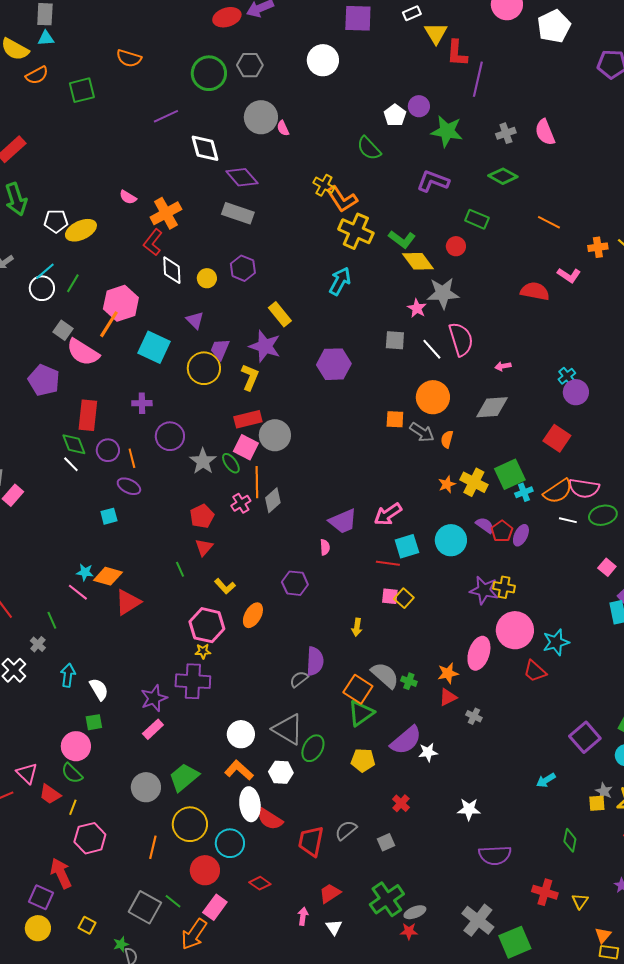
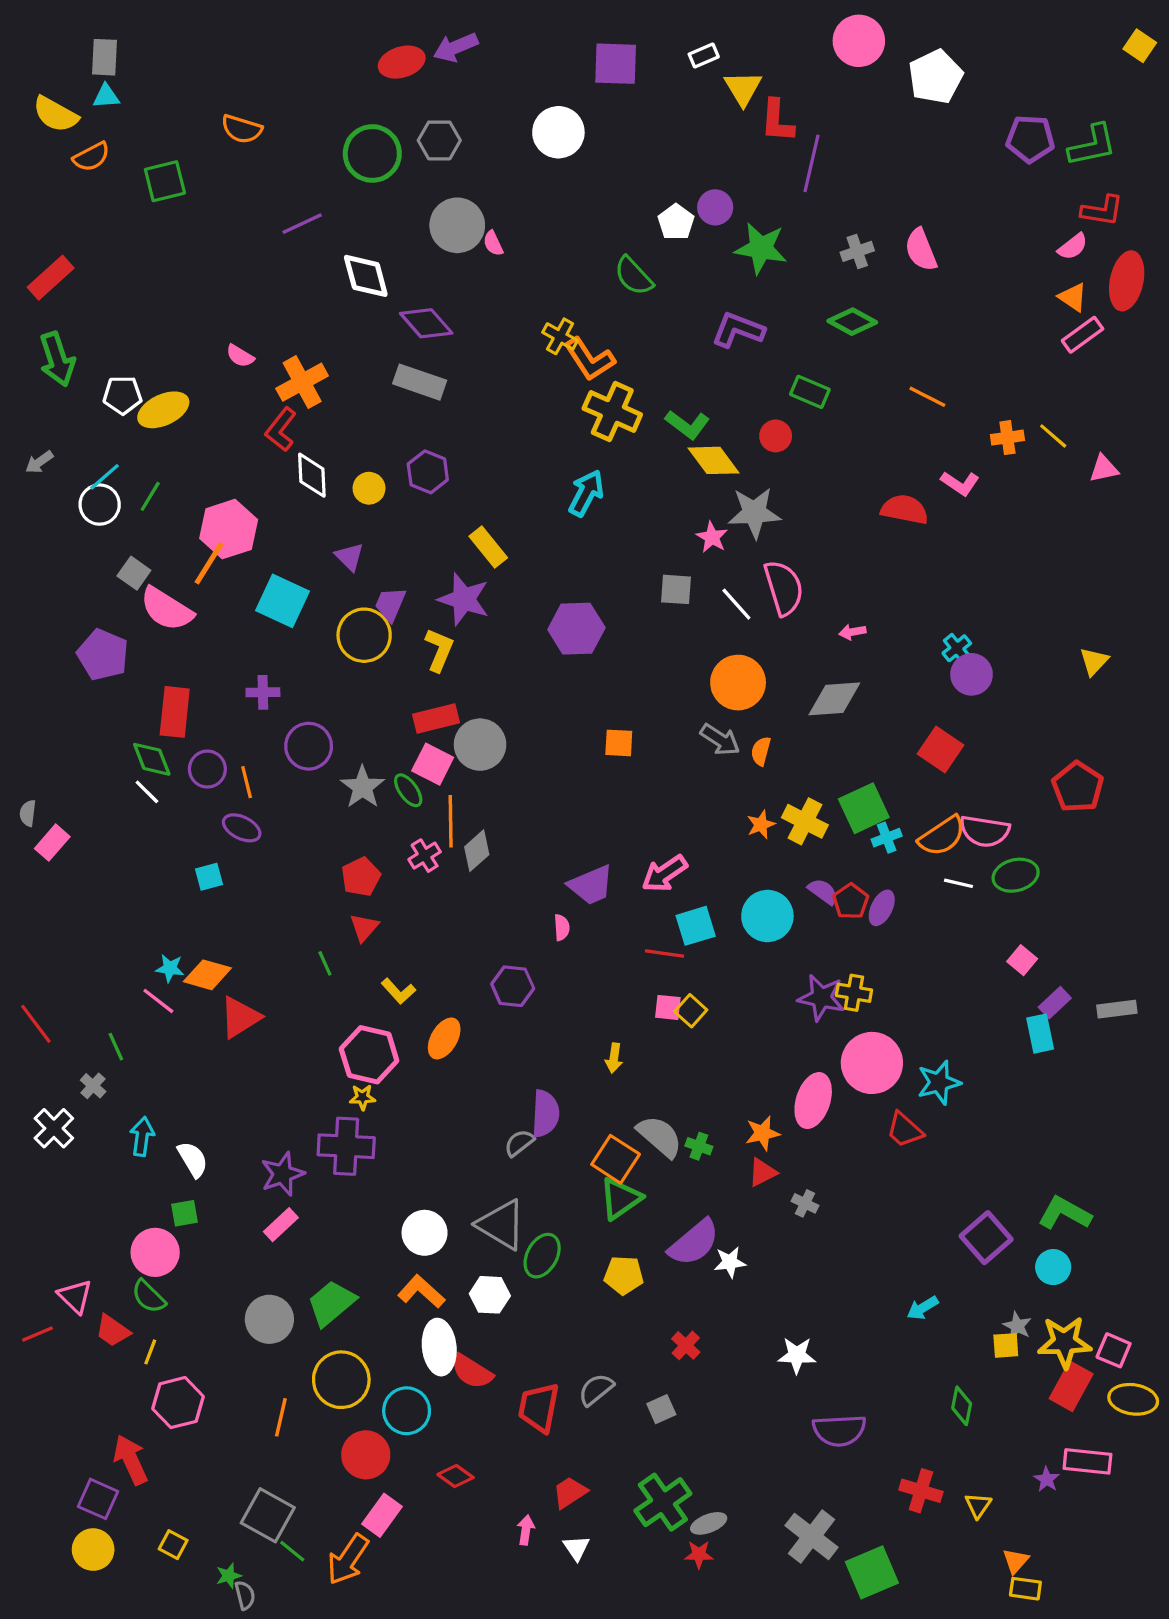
orange square: (395, 419) -> (619, 743), moved
green line: (173, 901) -> (292, 1551), moved

